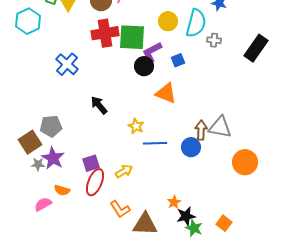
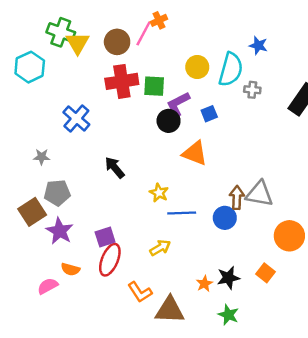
green square: (132, 37) -> (154, 86), size x0.7
gray star: (38, 164) -> (42, 157), moved
yellow arrow: (124, 171) -> (160, 248), moved
black star: (186, 216) -> (228, 278), moved
orange square: (224, 223) -> (265, 273), moved

